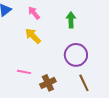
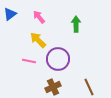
purple circle: (76, 55) -> (58, 59), moved
pink line: (24, 72) -> (29, 61), moved

